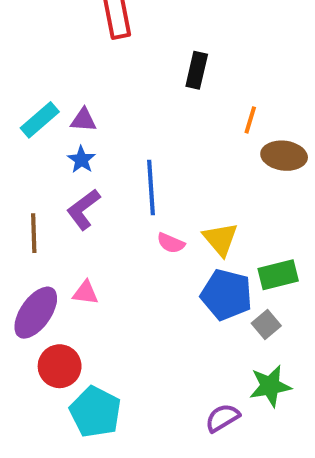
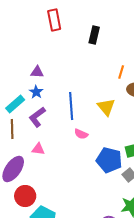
black rectangle: (197, 70) -> (94, 35), moved
cyan rectangle: (40, 120) -> (15, 104), moved
yellow triangle: (220, 239) -> (106, 107), moved
pink triangle: (85, 293) -> (38, 149), moved

